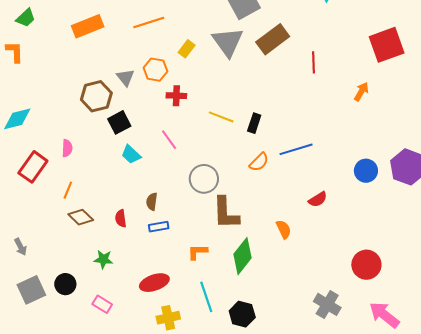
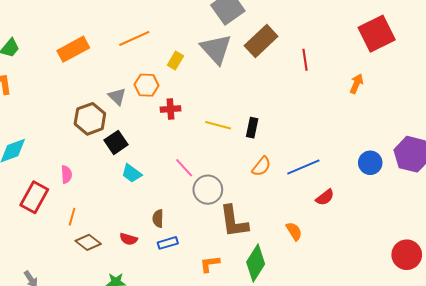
pink line: (169, 140) -> (184, 168), moved
blue line: (296, 149) -> (303, 167), moved
red semicircle: (121, 218) -> (129, 239), turned -60
red circle: (366, 265) -> (407, 255), moved

